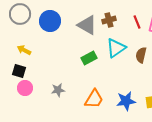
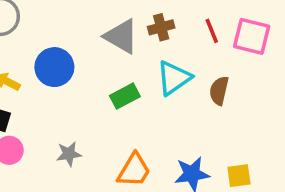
blue circle: (50, 21) -> (54, 67), moved

